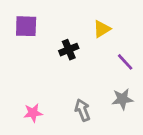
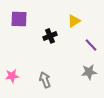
gray arrow: (83, 110) -> (45, 80), moved
pink star: (33, 113) -> (12, 76), moved

